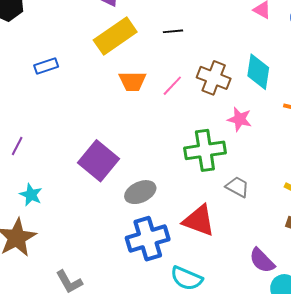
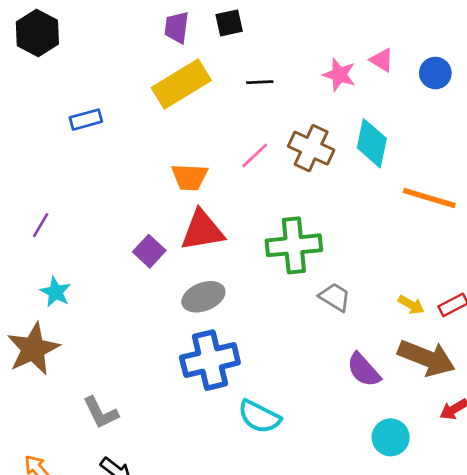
orange trapezoid: (132, 81) -> (190, 177), moved
pink star: (240, 119) -> (339, 75), moved
purple square: (98, 161) -> (149, 251), size x0.6
red triangle: (199, 221) -> (202, 230), moved, turned -33
purple semicircle: (262, 261) -> (364, 370), moved

